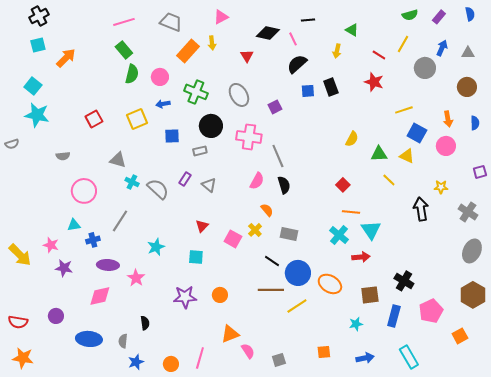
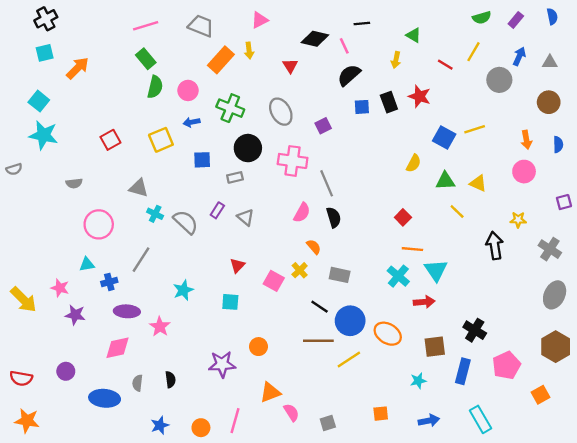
red star: (374, 82) -> (419, 96), moved
blue square: (417, 133) -> (444, 137), moved
purple star: (185, 297) -> (222, 364), moved
gray semicircle: (123, 341) -> (137, 383), moved

